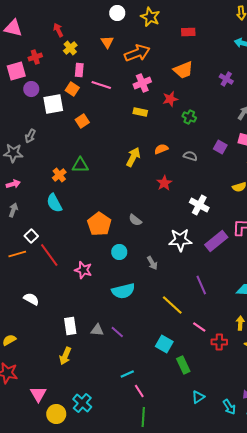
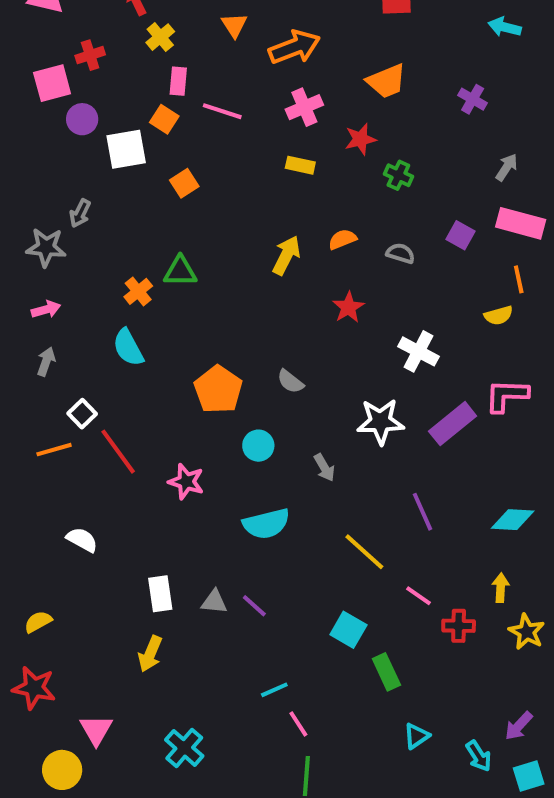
yellow circle: (56, 414) -> (62, 770), moved

